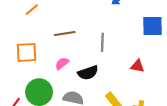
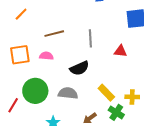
pink semicircle: (62, 63) -> (46, 56), moved, turned 48
red triangle: (137, 66) -> (120, 51), moved

